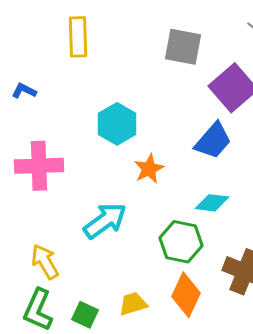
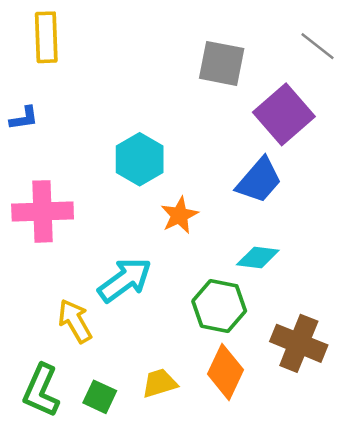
yellow rectangle: (78, 37) -> (46, 37), moved
blue L-shape: (24, 91) -> (24, 118), turned 145
yellow arrow: (45, 262) -> (75, 321), moved

